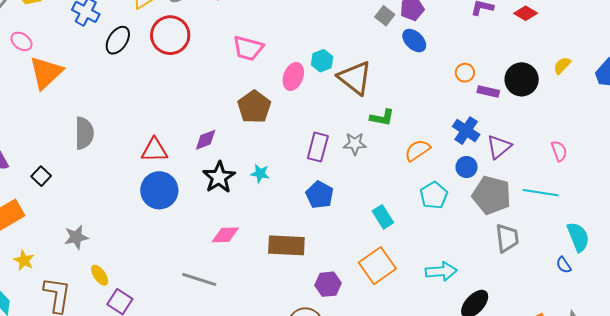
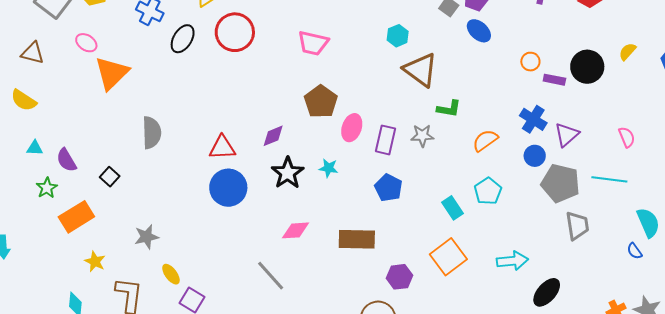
cyan hexagon: (322, 61) -> (398, 36), moved
pink ellipse: (293, 76) -> (352, 128), moved
cyan pentagon: (434, 195) -> (488, 191), moved
gray line: (199, 279) -> (271, 276), turned 32

